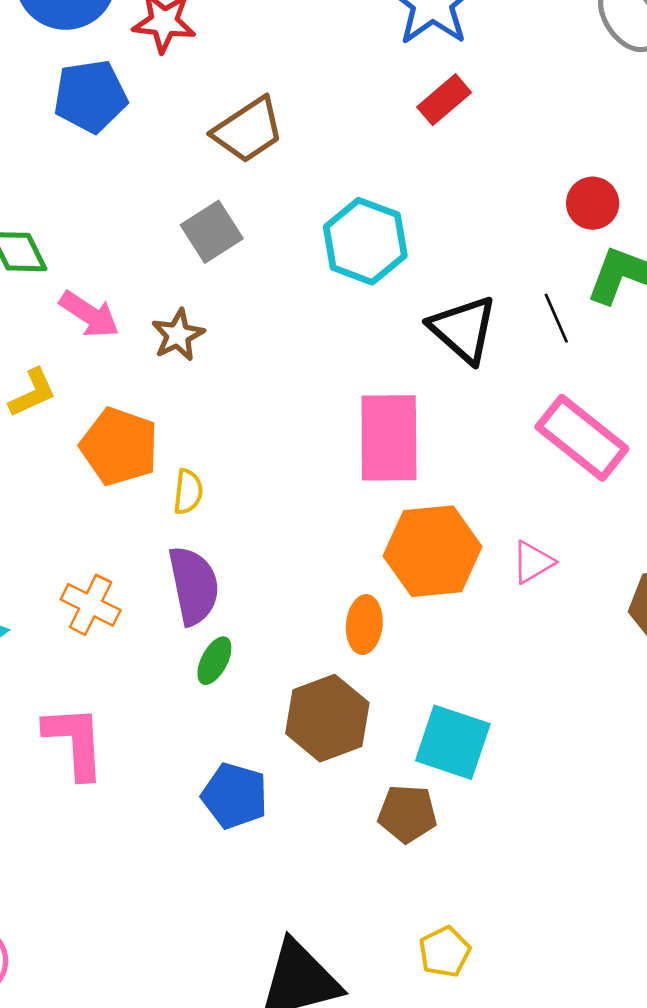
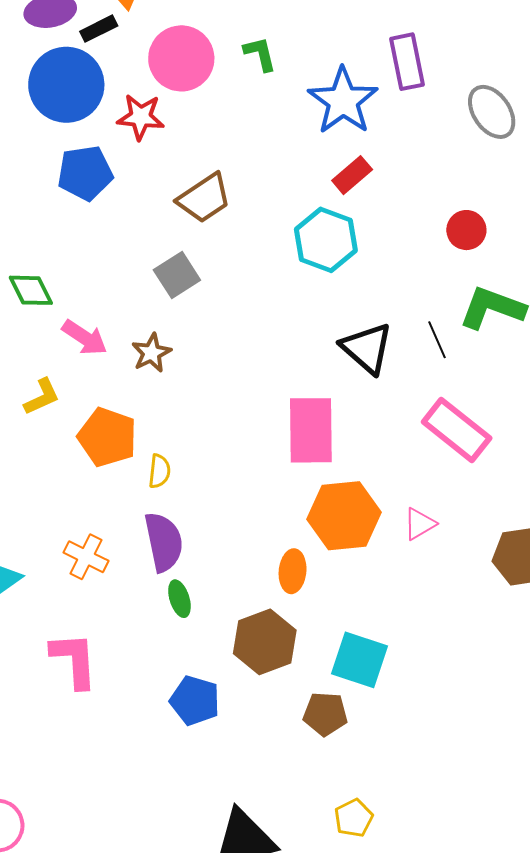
red circle: (593, 203) -> (466, 230), moved
cyan hexagon: (365, 241) -> (326, 240), moved
green ellipse: (214, 661) -> (179, 599), turned -45

